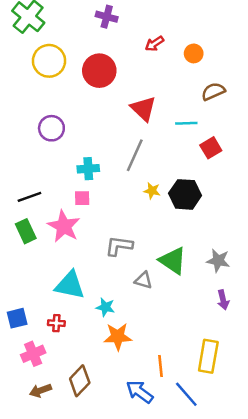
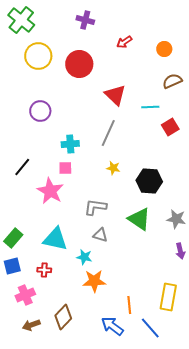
orange circle: (194, 53) -> (164, 49), moved
yellow star: (152, 191) -> (113, 168), moved
black hexagon: (185, 194) -> (149, 181), moved
black line: (29, 197) -> (22, 167), turned -30
green rectangle: (26, 231) -> (13, 238), moved, turned 66
gray triangle: (143, 280) -> (100, 235), moved

